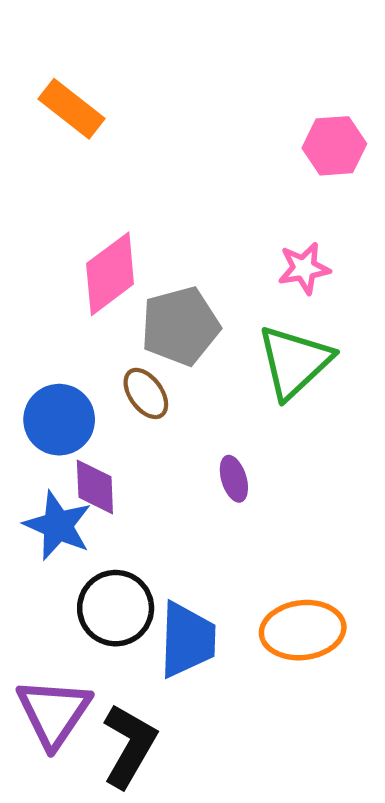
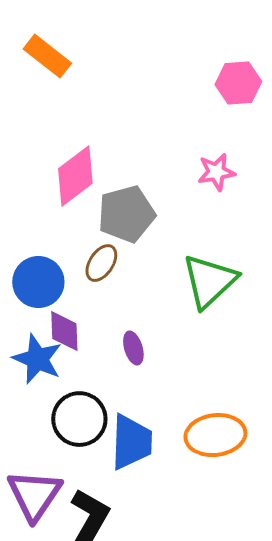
green triangle: (294, 362) -> (209, 281), moved
brown ellipse: (146, 393) -> (101, 263), turned 69
purple ellipse: (234, 479) -> (133, 348), moved

